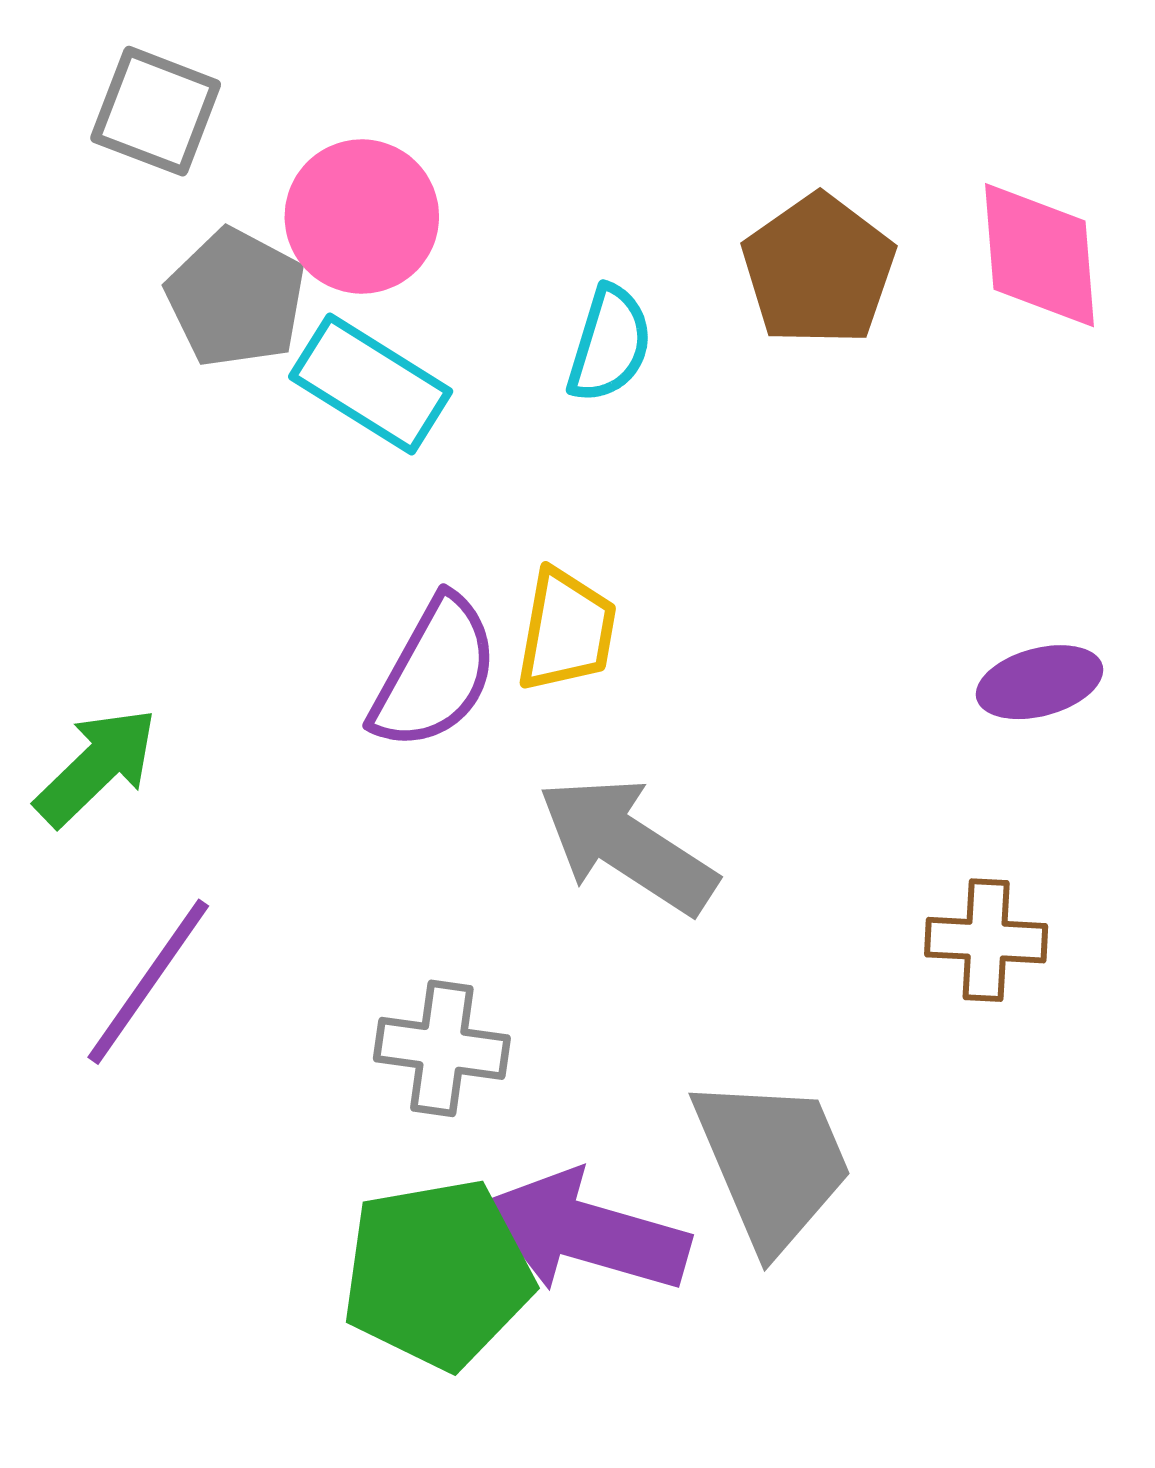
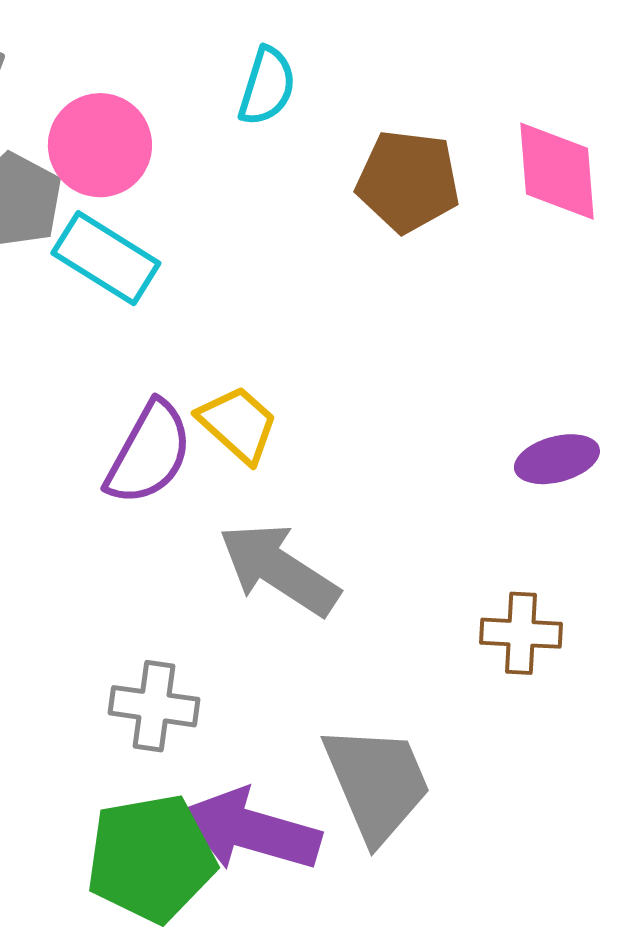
brown pentagon: (819, 270) -> (408, 181), turned -30
cyan semicircle: (609, 344) -> (267, 86), moved
yellow trapezoid: (566, 630) -> (238, 424), turned -58

